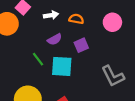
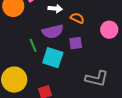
purple semicircle: (55, 39) -> (53, 31), size x1.5
gray L-shape: (113, 76) -> (97, 79), turned -65

